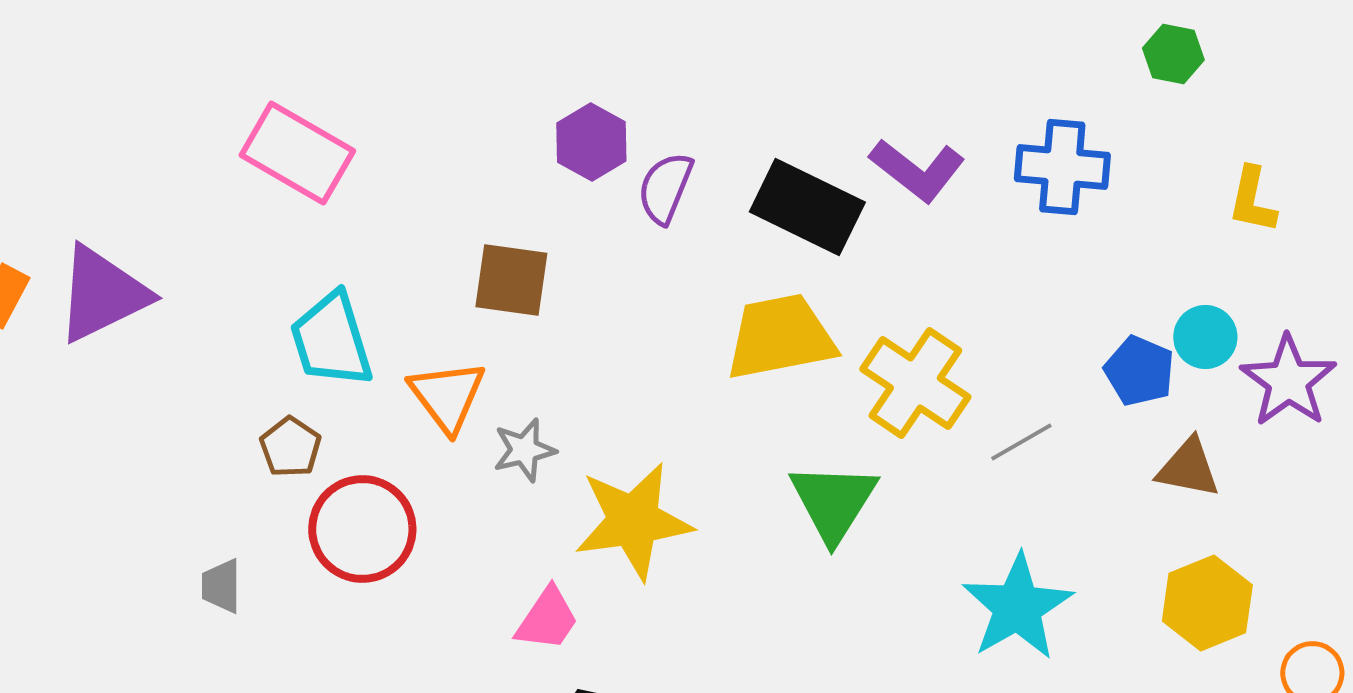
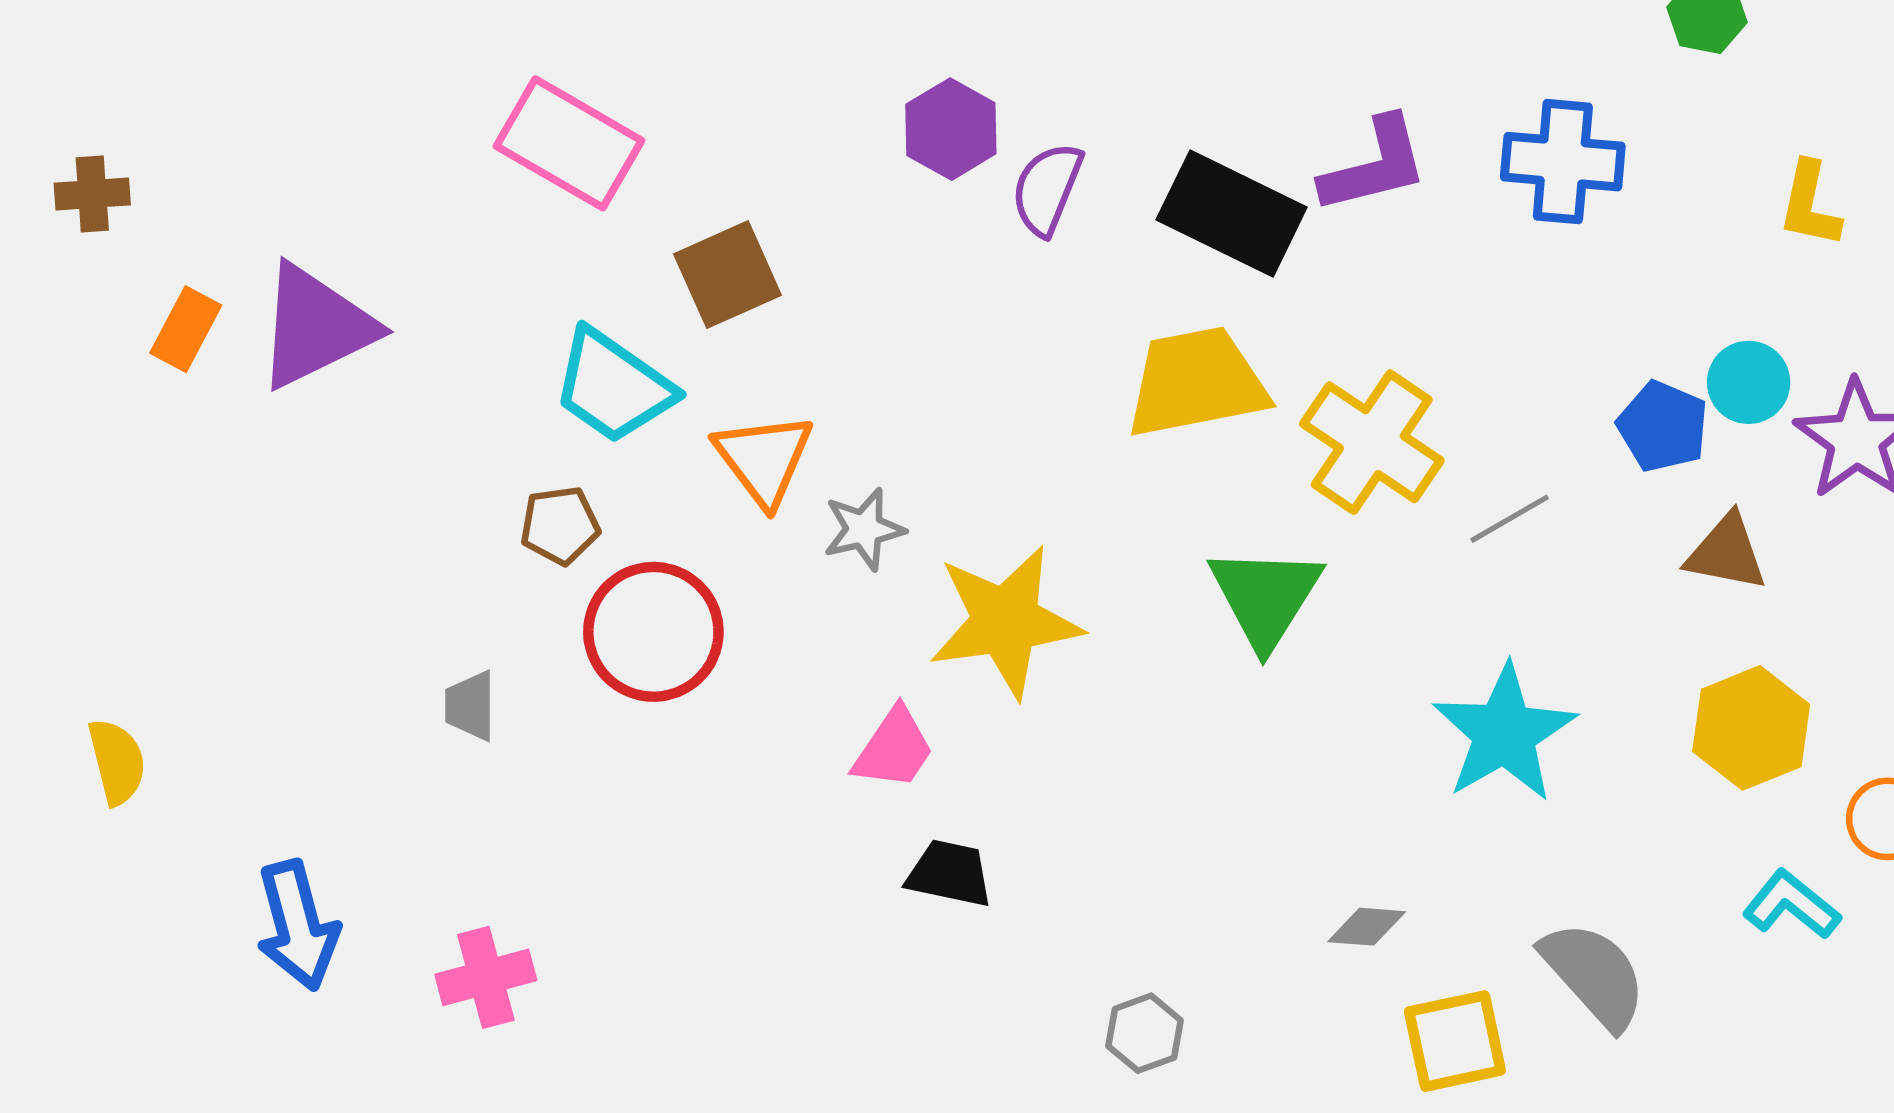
purple L-shape: (917, 170) -> (1374, 165), turned -52
brown square: (511, 280) -> (727, 275), moved, turned -32
cyan trapezoid: (331, 340) -> (613, 386), turned -38
brown pentagon: (290, 447) -> (560, 525), turned 30

